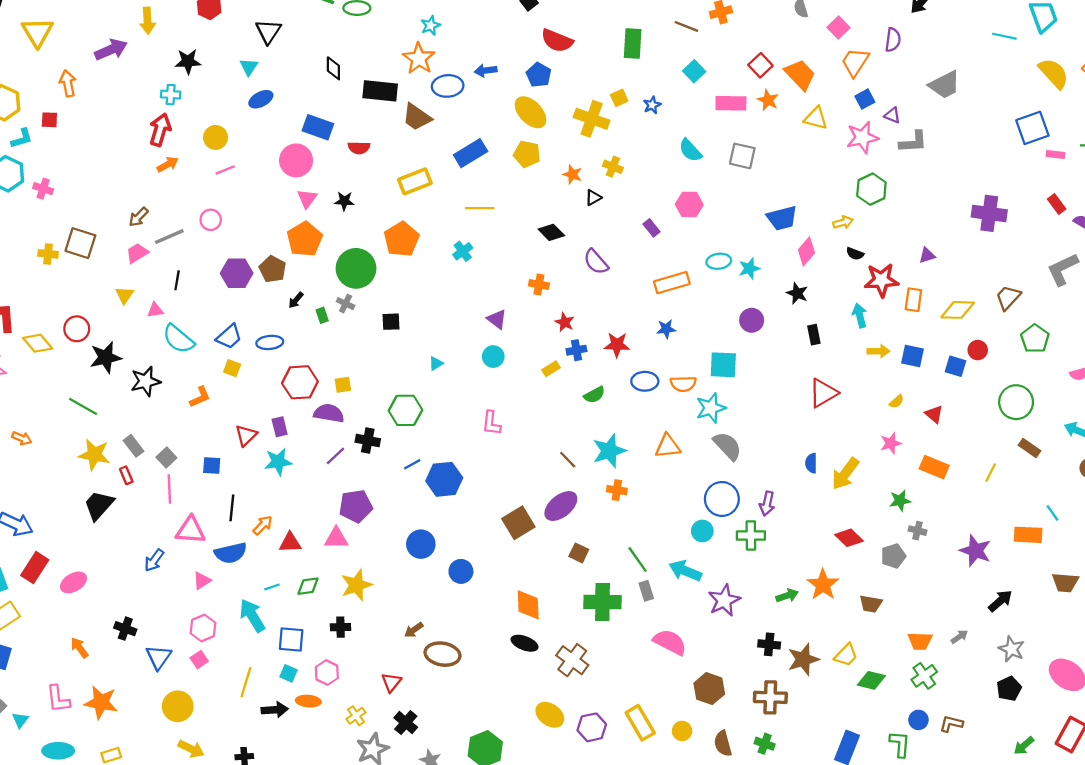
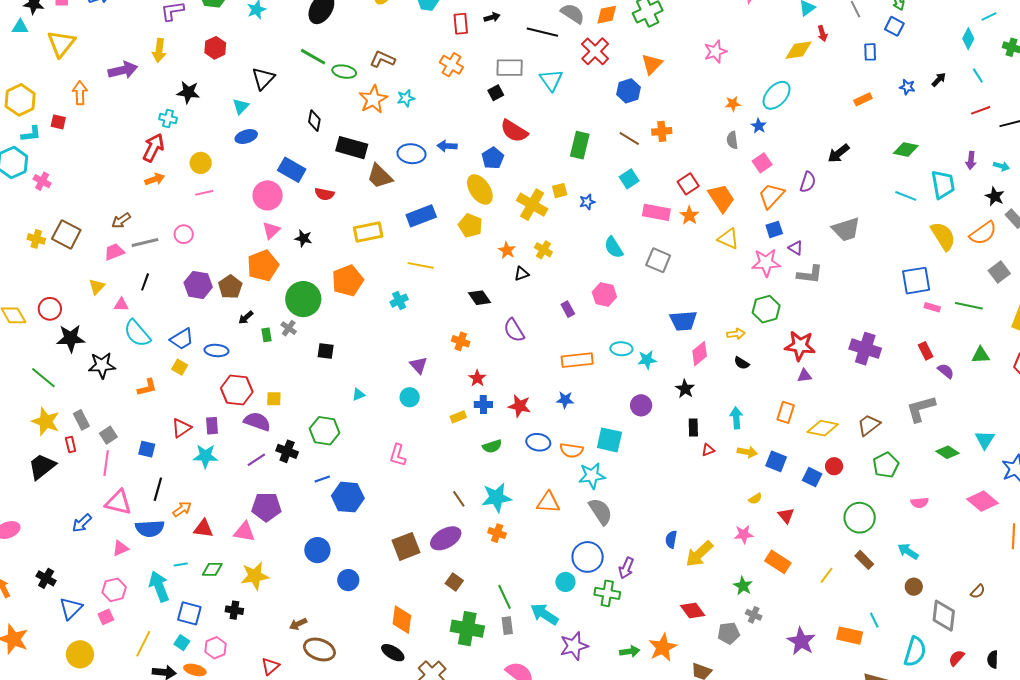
orange star: (419, 58) -> (373, 99), moved
red star: (881, 280) -> (800, 346), moved
red triangle: (823, 393) -> (708, 450), moved, size x0.5
green star: (900, 501) -> (743, 586), turned 30

